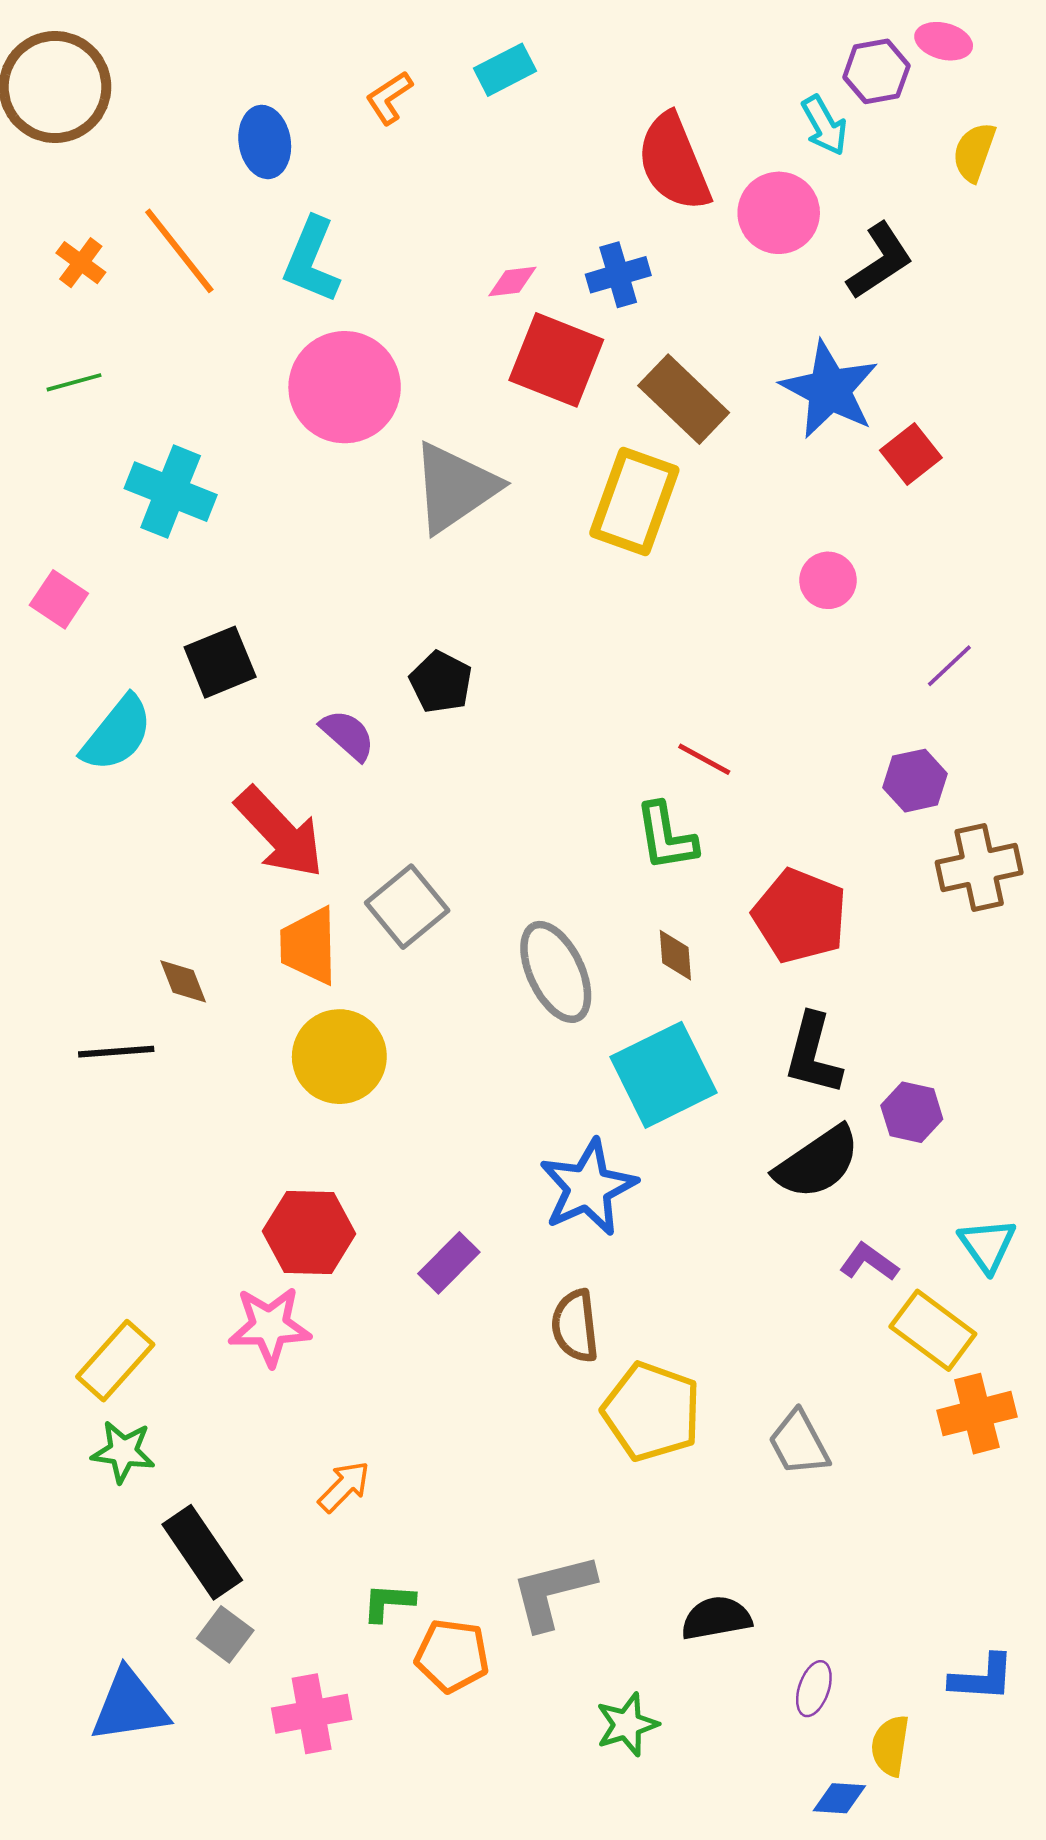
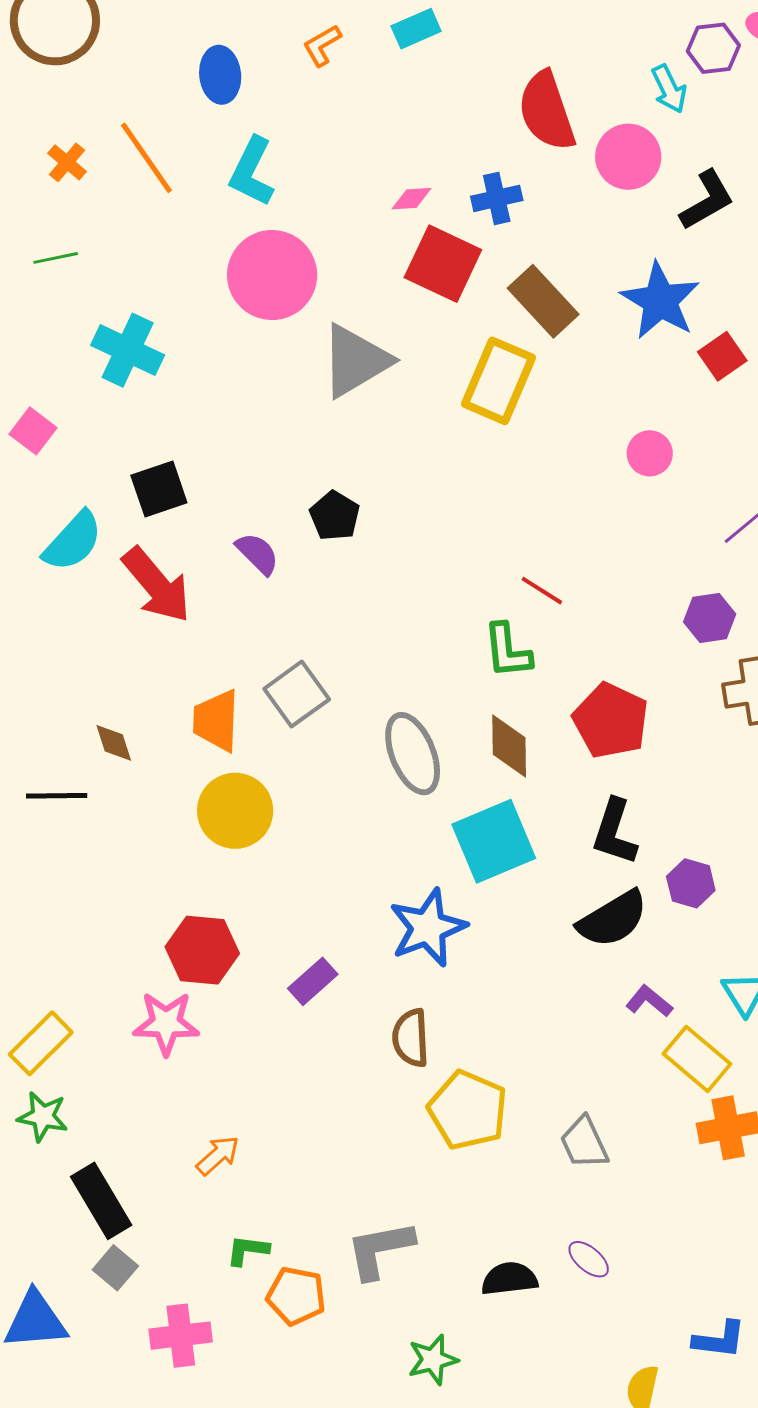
red arrow: (280, 833) -> (157, 585), moved
brown diamond: (675, 955) -> (509, 746), size x1.5
purple ellipse: (814, 1689) -> (589, 1259), moved, turned -72

